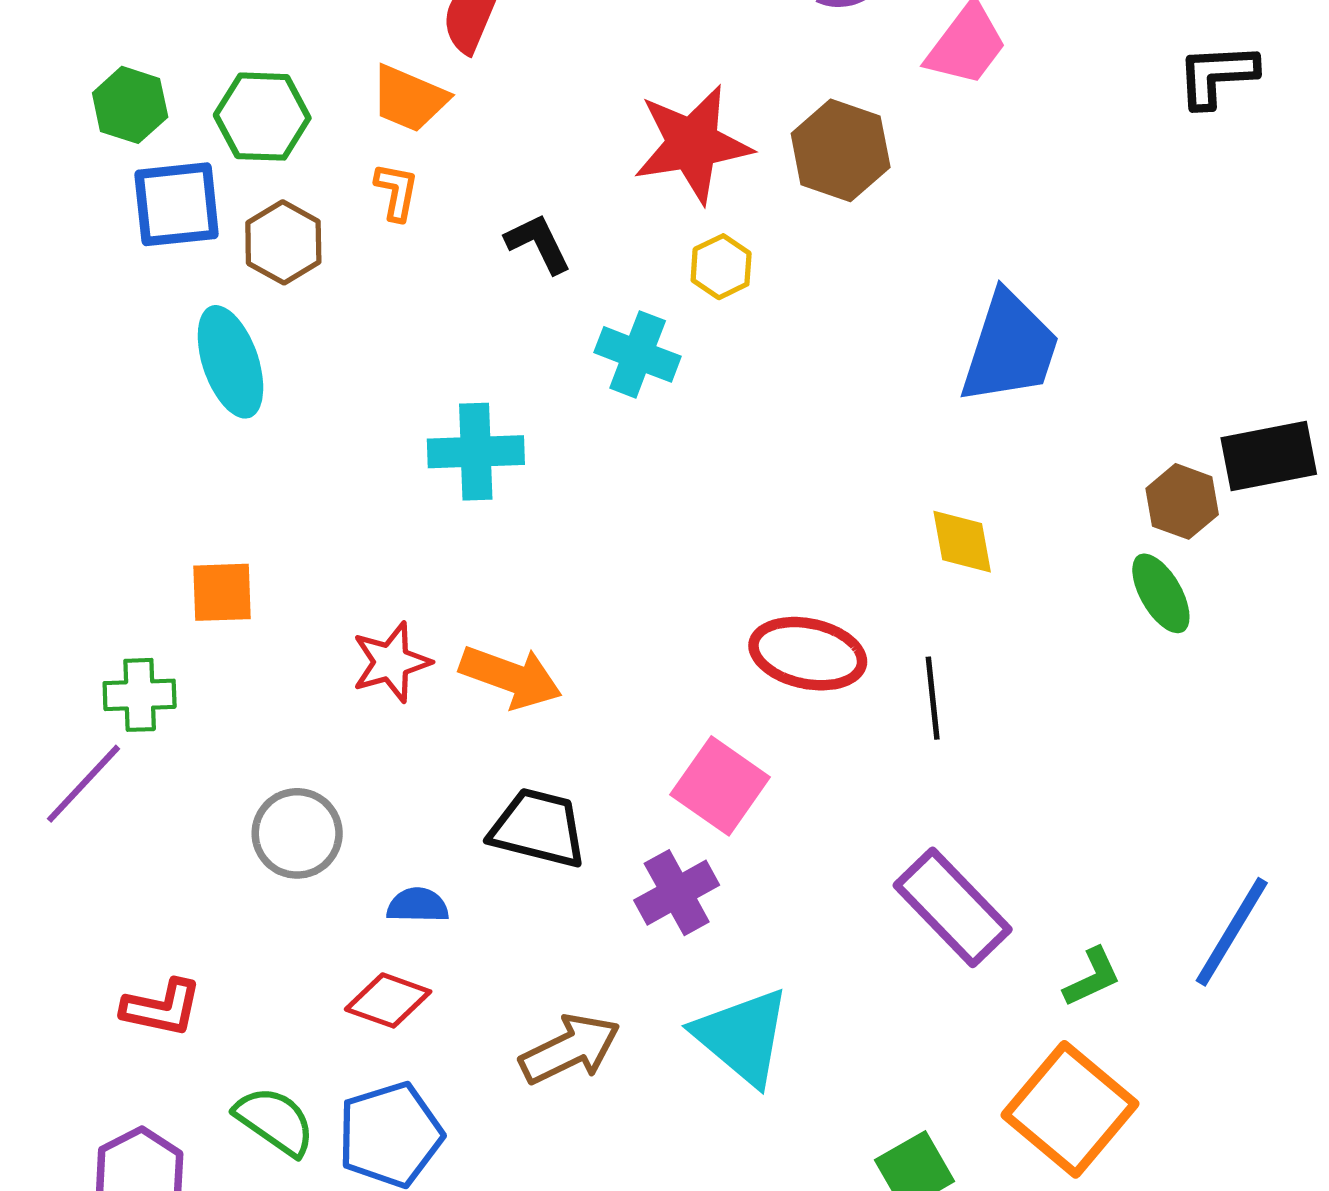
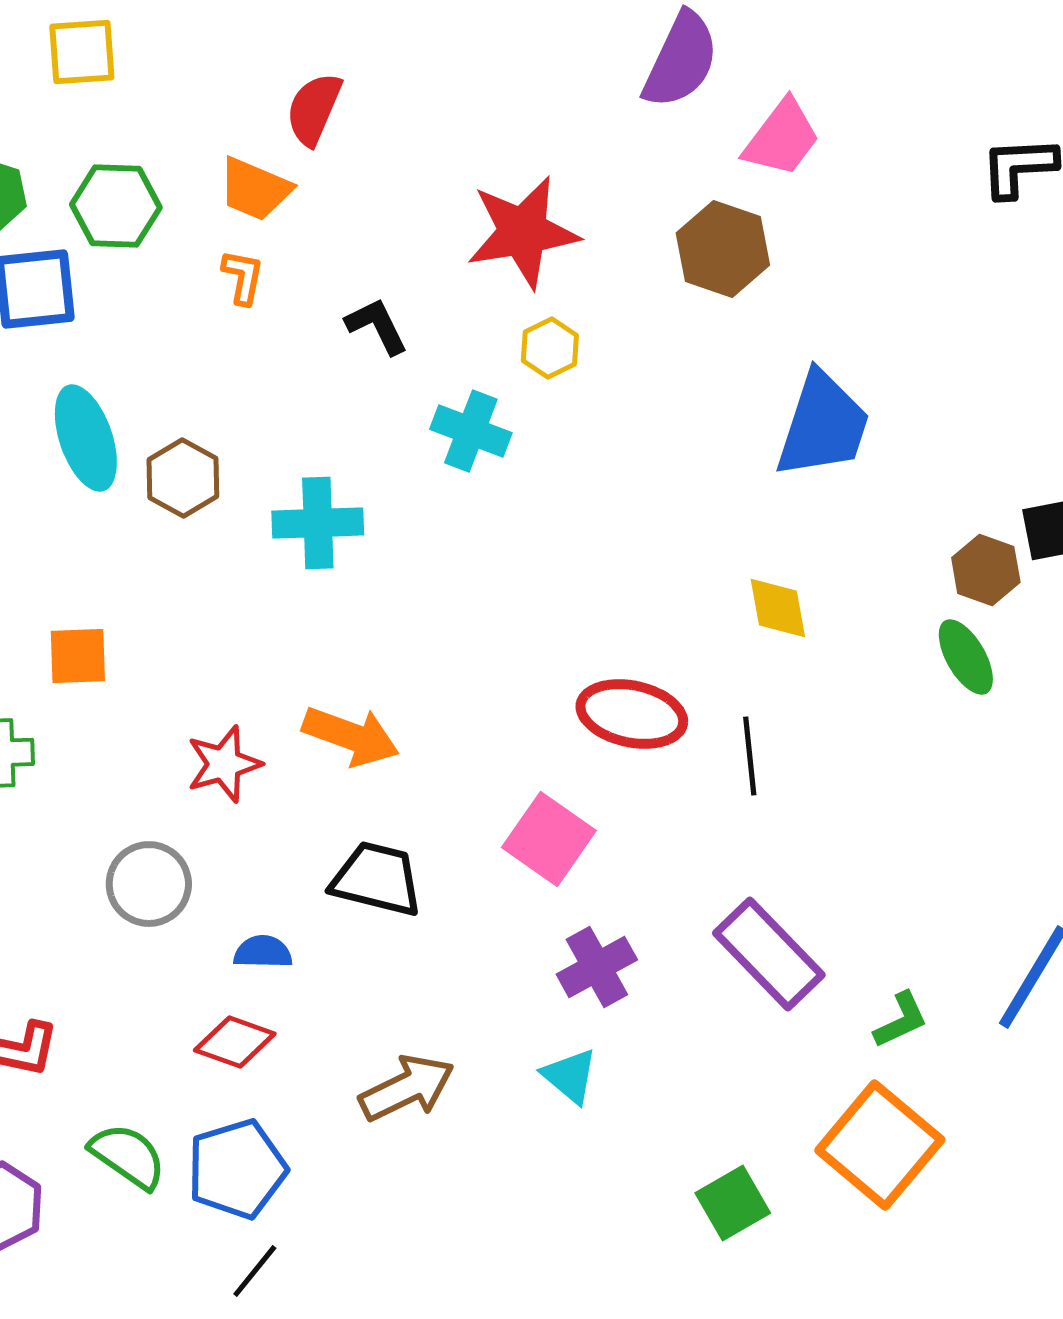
brown hexagon: (841, 150) -> (723, 249), moved
brown hexagon: (283, 242) -> (183, 478), moved
red star: (391, 662) -> (224, 764), moved
purple cross: (677, 893) -> (597, 967), moved
cyan triangle: (742, 1036) -> (570, 1076), size x0.6

